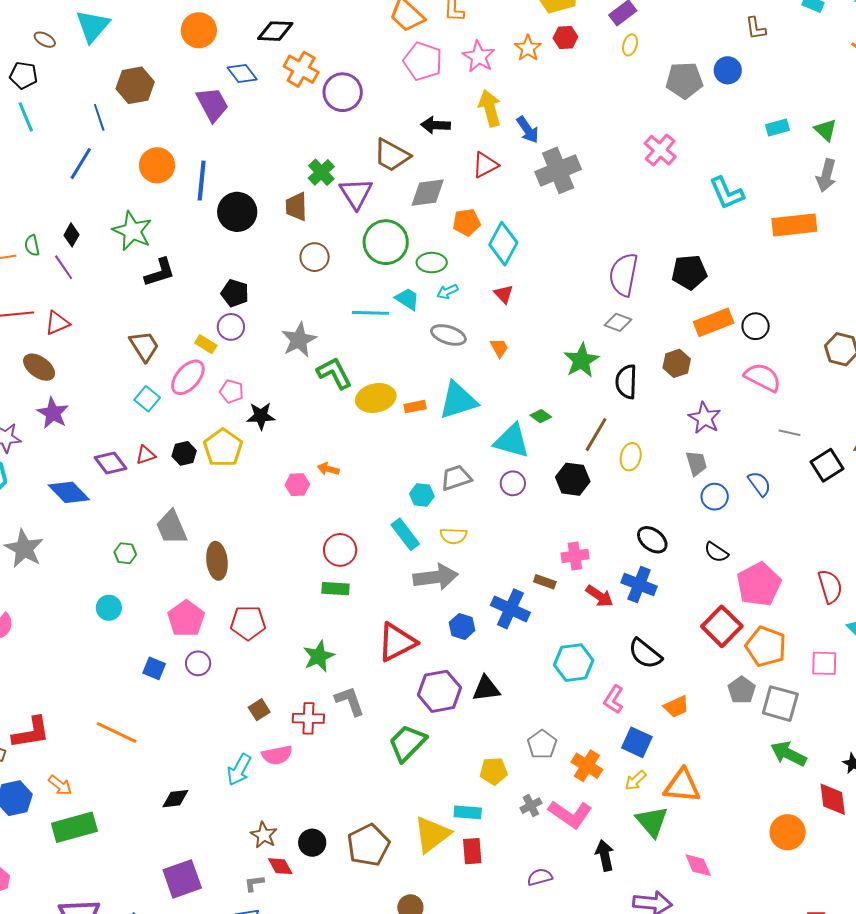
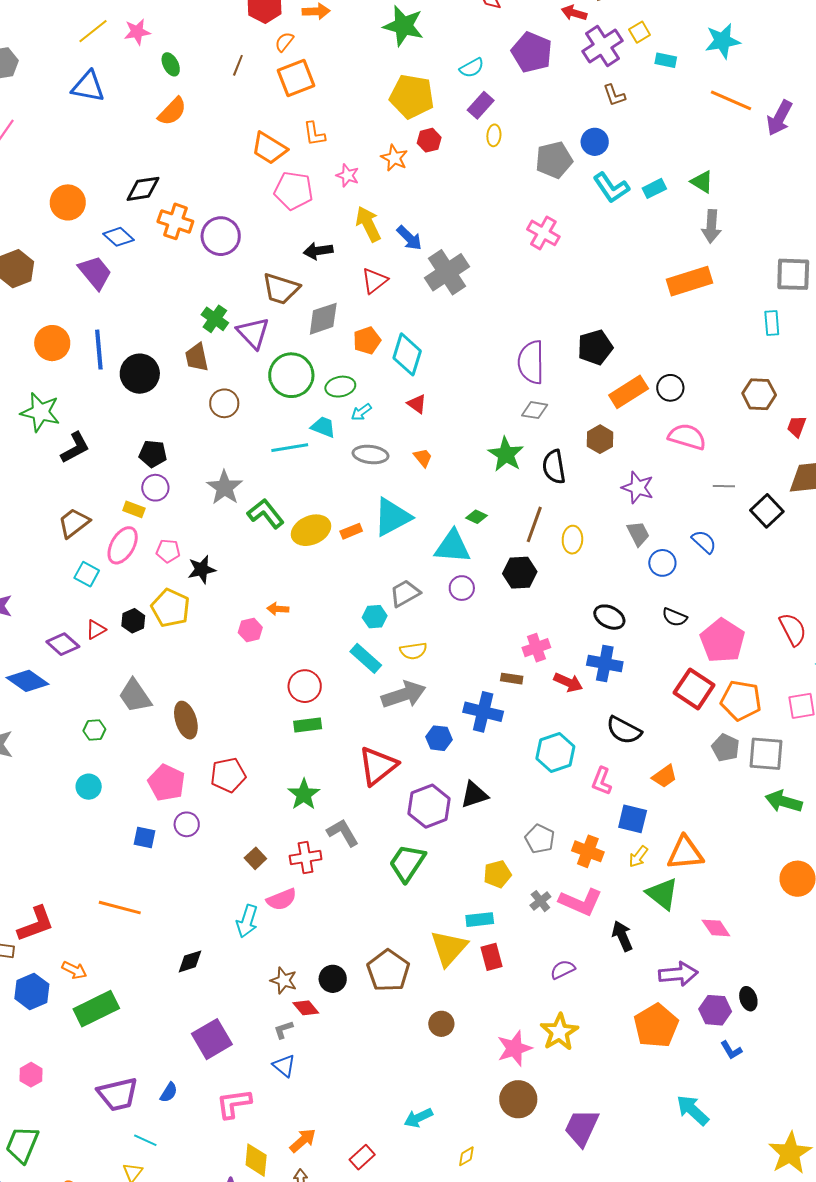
pink star: (479, 57) -> (348, 175), size x0.7
cyan L-shape: (727, 193) -> (611, 188), moved
brown trapezoid: (144, 346) -> (74, 523), turned -84

